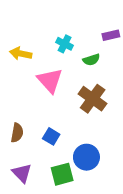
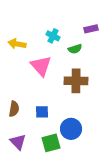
brown cross: (93, 99) -> (76, 81), turned -35
blue square: (51, 136) -> (42, 112), turned -32

